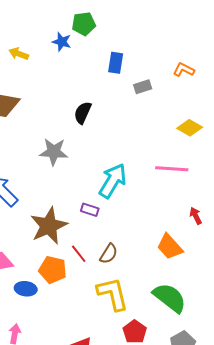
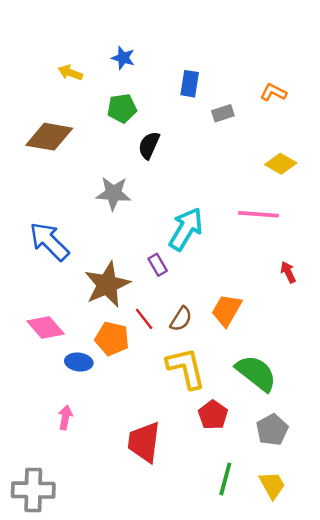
green pentagon: (84, 24) -> (122, 108), moved
purple rectangle: (90, 210) -> (158, 265), turned 42
orange trapezoid: (170, 247) -> (227, 310), moved, turned 72

